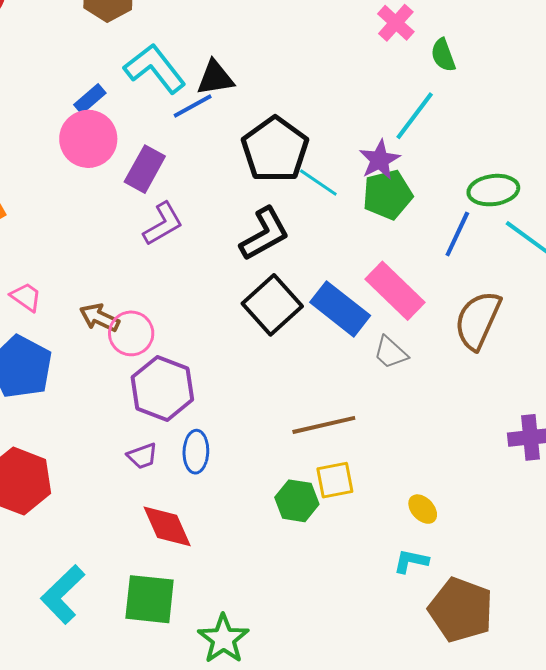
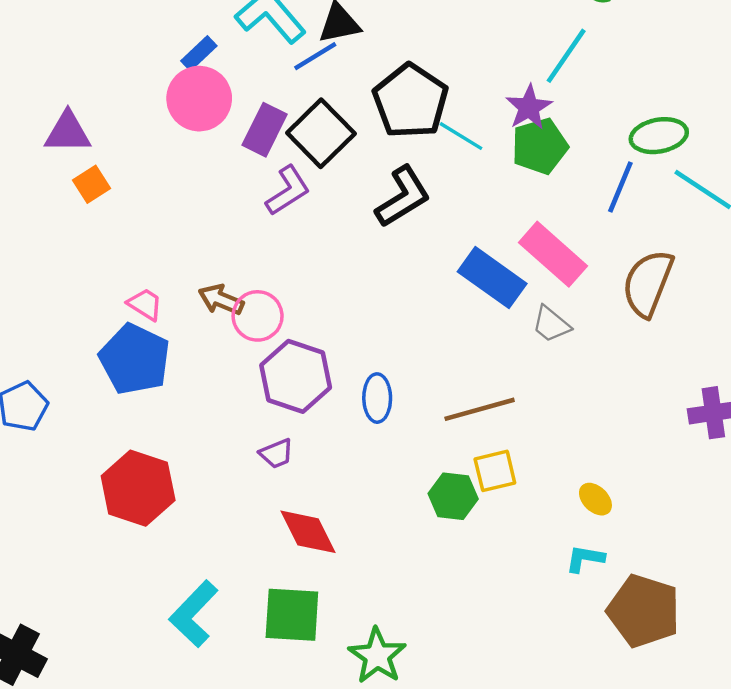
pink trapezoid: (26, 297) -> (145, 304), moved
black square: (272, 305) -> (321, 133), moved
blue ellipse: (196, 452) -> (377, 398), moved

